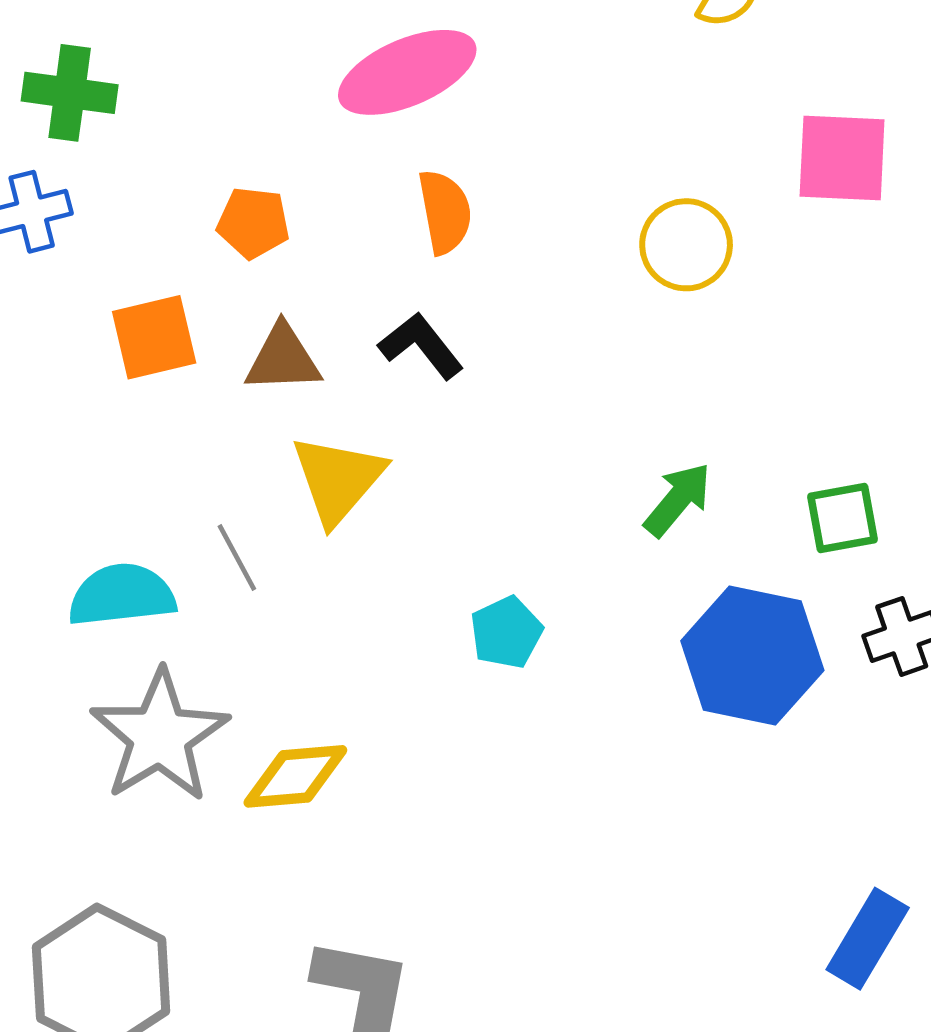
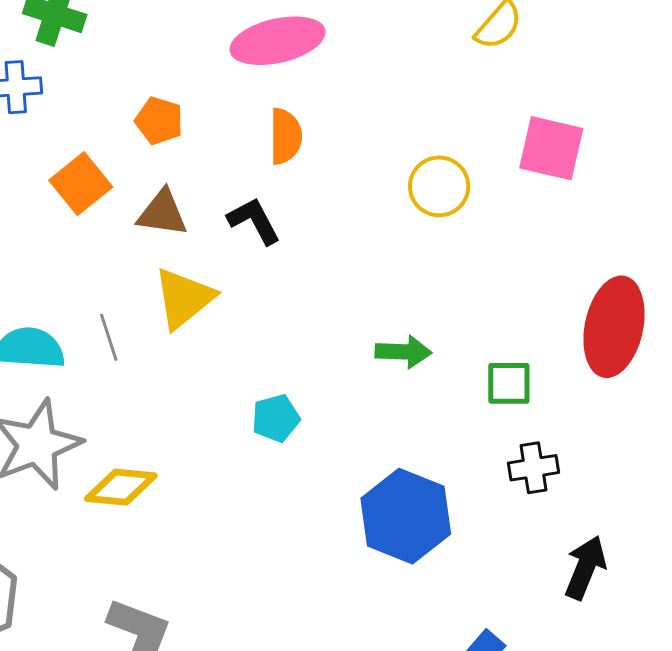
orange square: (154, 337) -> (81, 184), turned -36
green arrow: (678, 500) -> (403, 352), turned 42
blue hexagon: (752, 656) -> (406, 516), moved

